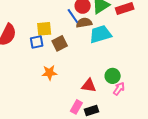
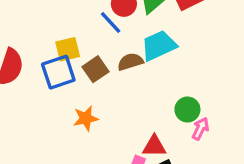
brown semicircle: (84, 23) -> (130, 62), moved
blue square: (37, 42) -> (58, 72), size x1.5
red triangle: (89, 86) -> (154, 146), moved

